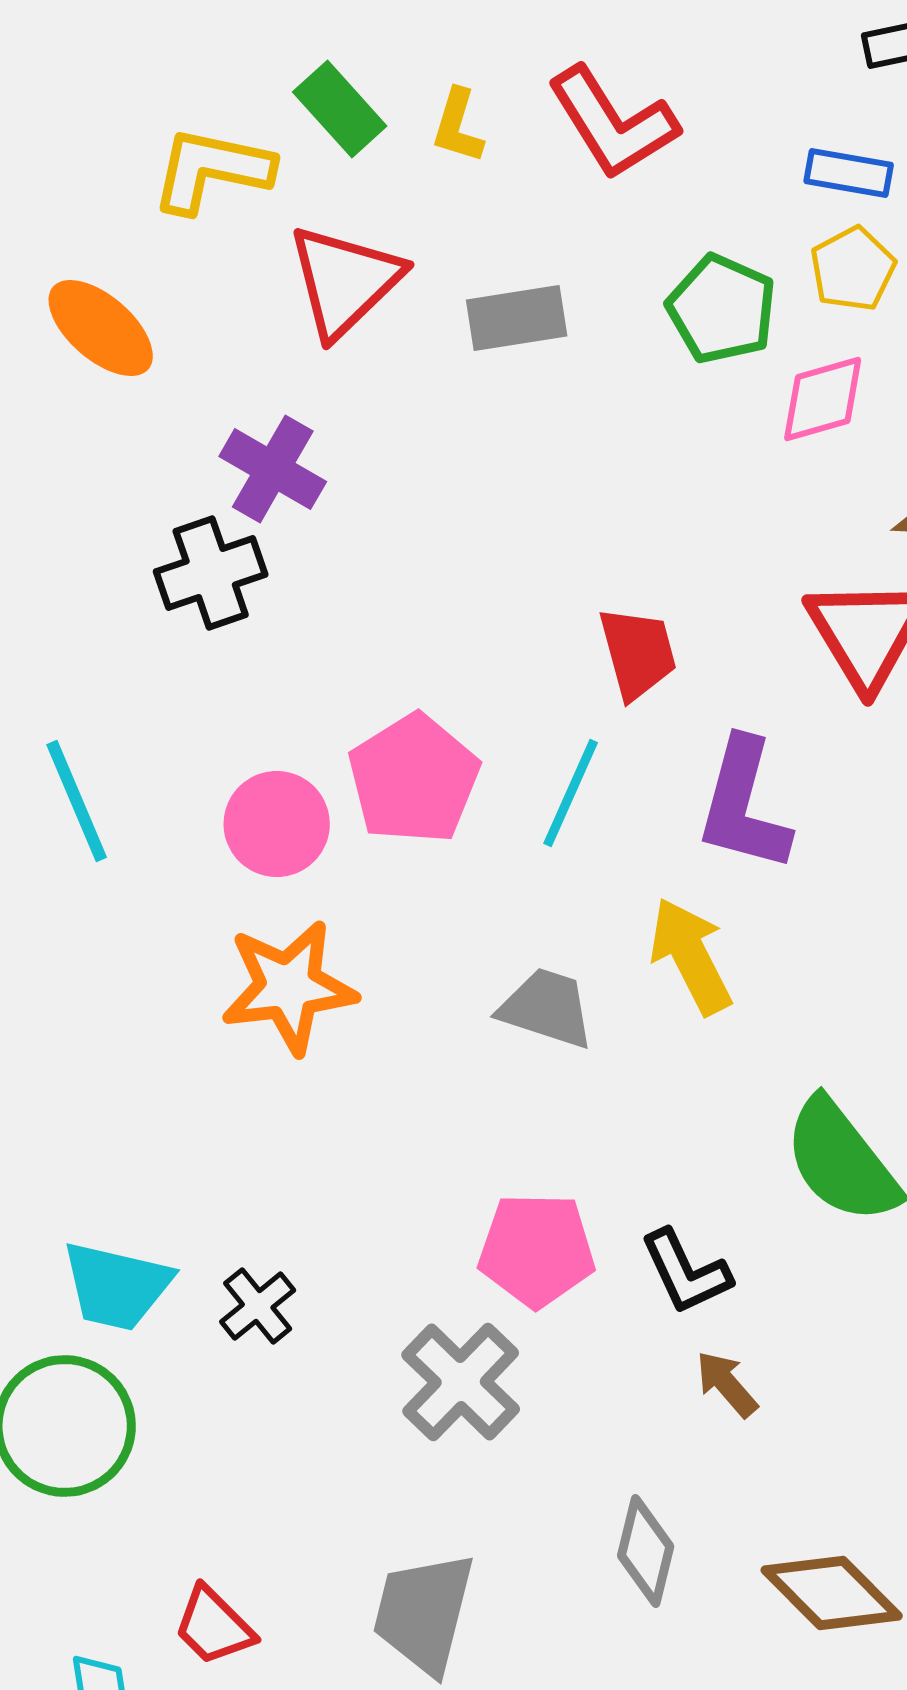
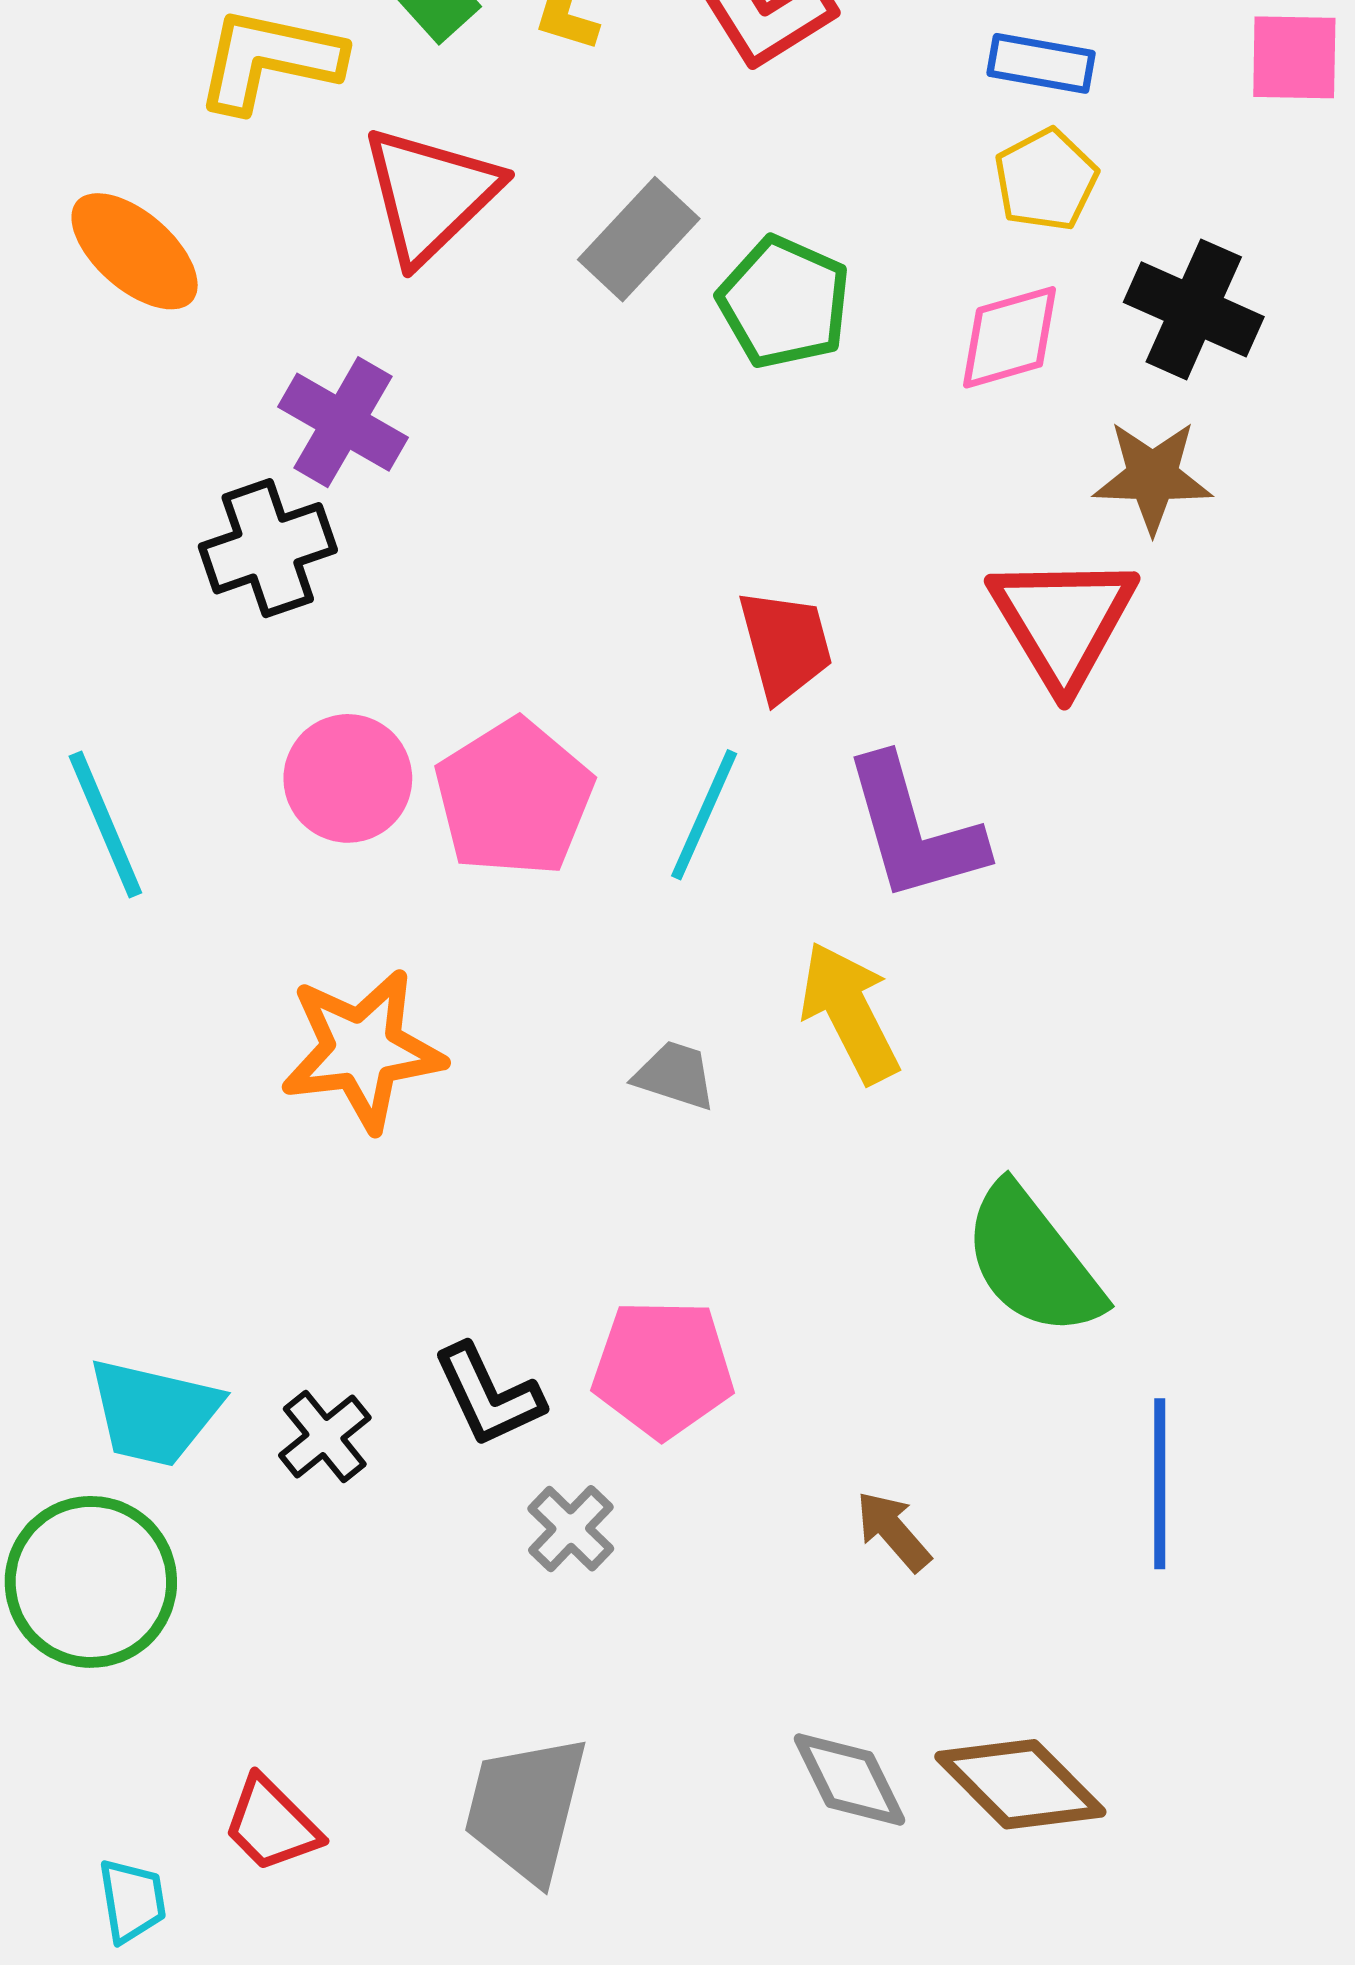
green pentagon: (722, 309) -> (784, 302), moved
gray rectangle: (517, 318) -> (639, 239), turned -38
purple L-shape: (744, 805) -> (914, 829), turned -31
pink circle: (277, 824) -> (348, 778), moved
gray trapezoid: (547, 1008) -> (675, 1075), size x0.7
black L-shape: (686, 1272) -> (488, 1395), moved
gray cross: (461, 1382) -> (571, 1529), size x0.6
gray diamond: (646, 1551) -> (850, 1779), moved, turned -40

